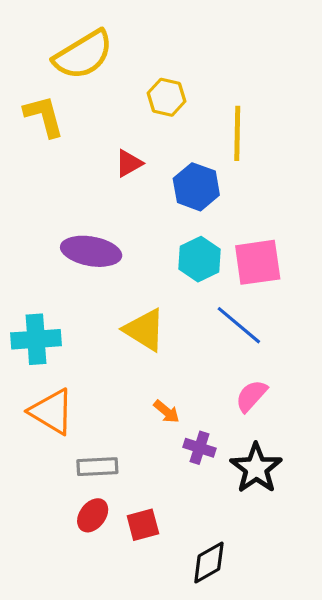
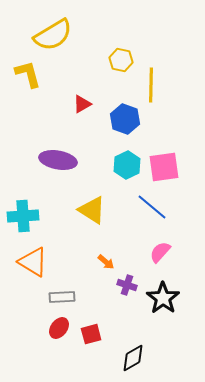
yellow hexagon: (167, 97) -> (121, 60), moved

